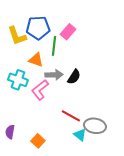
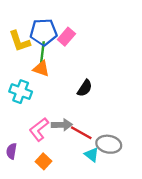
pink rectangle: (68, 32) -> (66, 37), moved
green line: (54, 46) -> (42, 53), moved
gray arrow: (54, 75) -> (62, 125), moved
pink L-shape: (40, 90) -> (39, 129), moved

